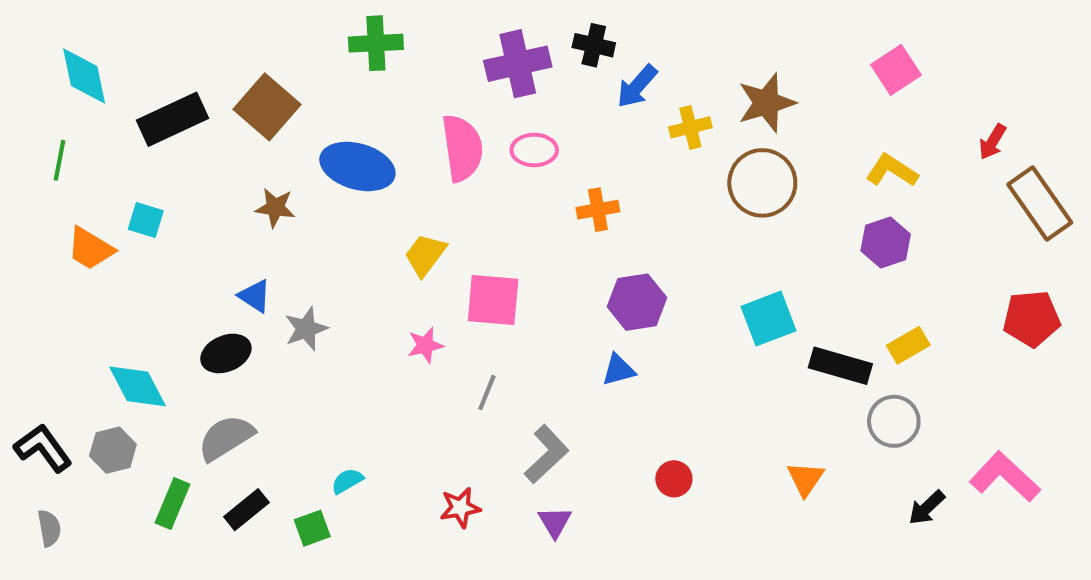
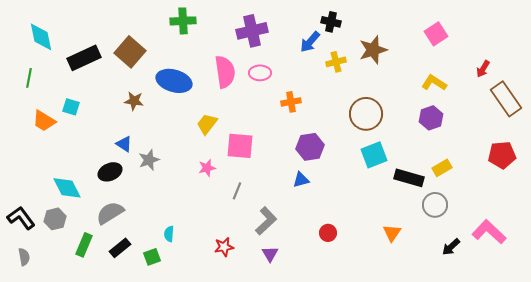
black cross: (594, 45) -> (331, 22), moved
brown circle: (762, 183) -> (366, 114), moved
cyan semicircle: (347, 481) -> (169, 234), turned -56

